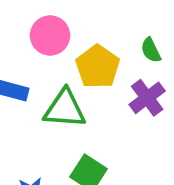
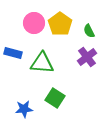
yellow pentagon: (98, 67) -> (60, 24), moved

